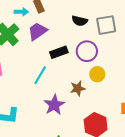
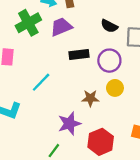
cyan line: (40, 75) -> (41, 82), moved
purple star: (54, 105) -> (69, 124), moved

